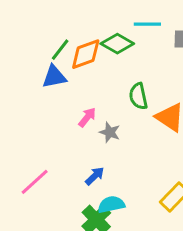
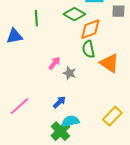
green line: (60, 50) -> (36, 18), turned -42
orange diamond: (86, 54) -> (90, 29), moved
blue triangle: (54, 77) -> (14, 36), moved

